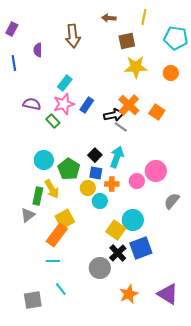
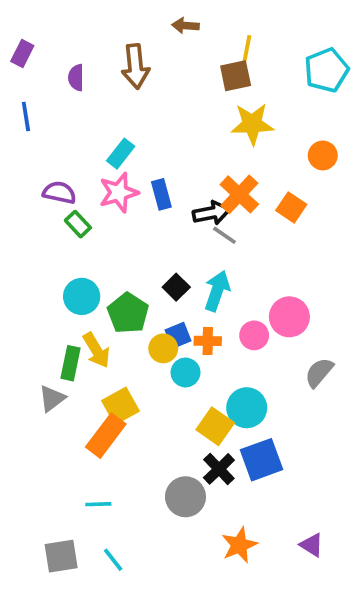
yellow line: (144, 17) -> (247, 50), moved
brown arrow: (109, 18) -> (185, 26), moved
cyan pentagon: (176, 38) -> (326, 70), turned -30
purple semicircle: (38, 50) -> (76, 78), moved
orange circle: (171, 73) -> (323, 155), moved
blue rectangle: (87, 105) -> (161, 194), turned -49
green rectangle: (53, 121) -> (78, 224), moved
blue square: (96, 173) -> (178, 335), moved, turned -32
cyan line: (53, 261) -> (98, 504), moved
cyan line: (61, 289) -> (113, 560), moved
purple triangle: (168, 294) -> (312, 545), size x0.6

